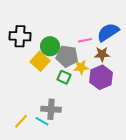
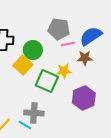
gray pentagon: (67, 56) -> (59, 29), moved
green square: (64, 77) -> (47, 81), size x1.6
purple hexagon: (101, 77) -> (84, 98), moved

